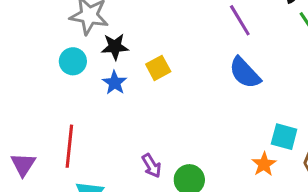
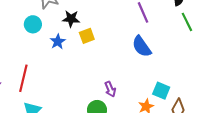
black star: (115, 47) -> (71, 19), moved
purple arrow: (152, 166) -> (110, 89), moved

